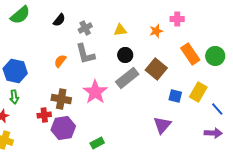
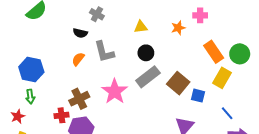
black semicircle: (59, 20) -> (80, 33), moved, turned 64
gray cross: (85, 28) -> (97, 14), moved, turned -32
brown square: (156, 69) -> (178, 83), moved
yellow rectangle: (198, 92) -> (222, 78), moved
brown cross: (61, 99) -> (79, 99), turned -36
blue line: (217, 109) -> (227, 113), moved

